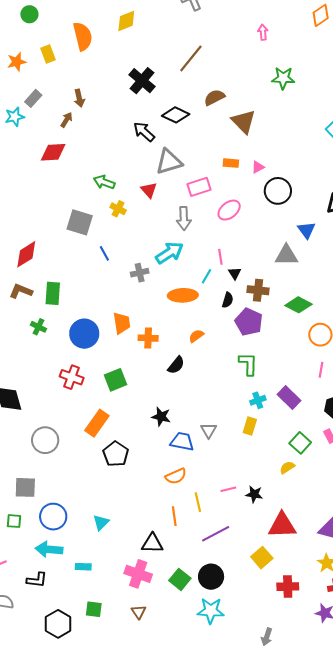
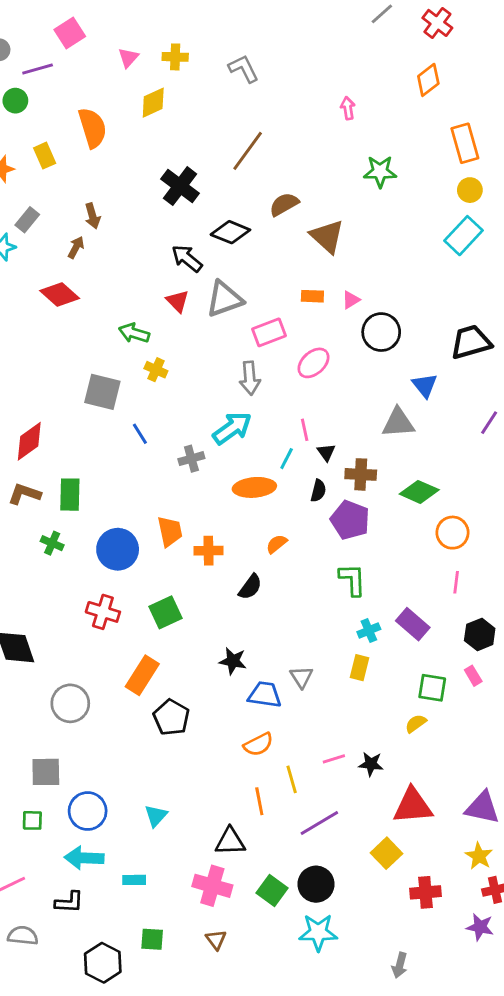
red diamond: (53, 152) -> (60, 294), turned 48
red triangle: (149, 190) -> (178, 301), moved
green square: (300, 443) -> (432, 688), turned -30

